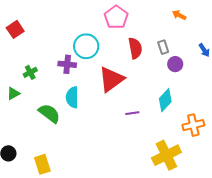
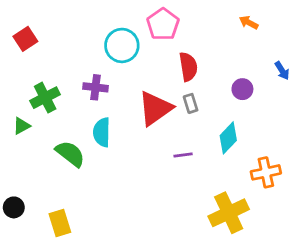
cyan circle: (86, 46) -> (122, 45), moved
gray rectangle: (163, 47) -> (191, 103), moved
green cross: (30, 72) -> (45, 98), size x1.5

